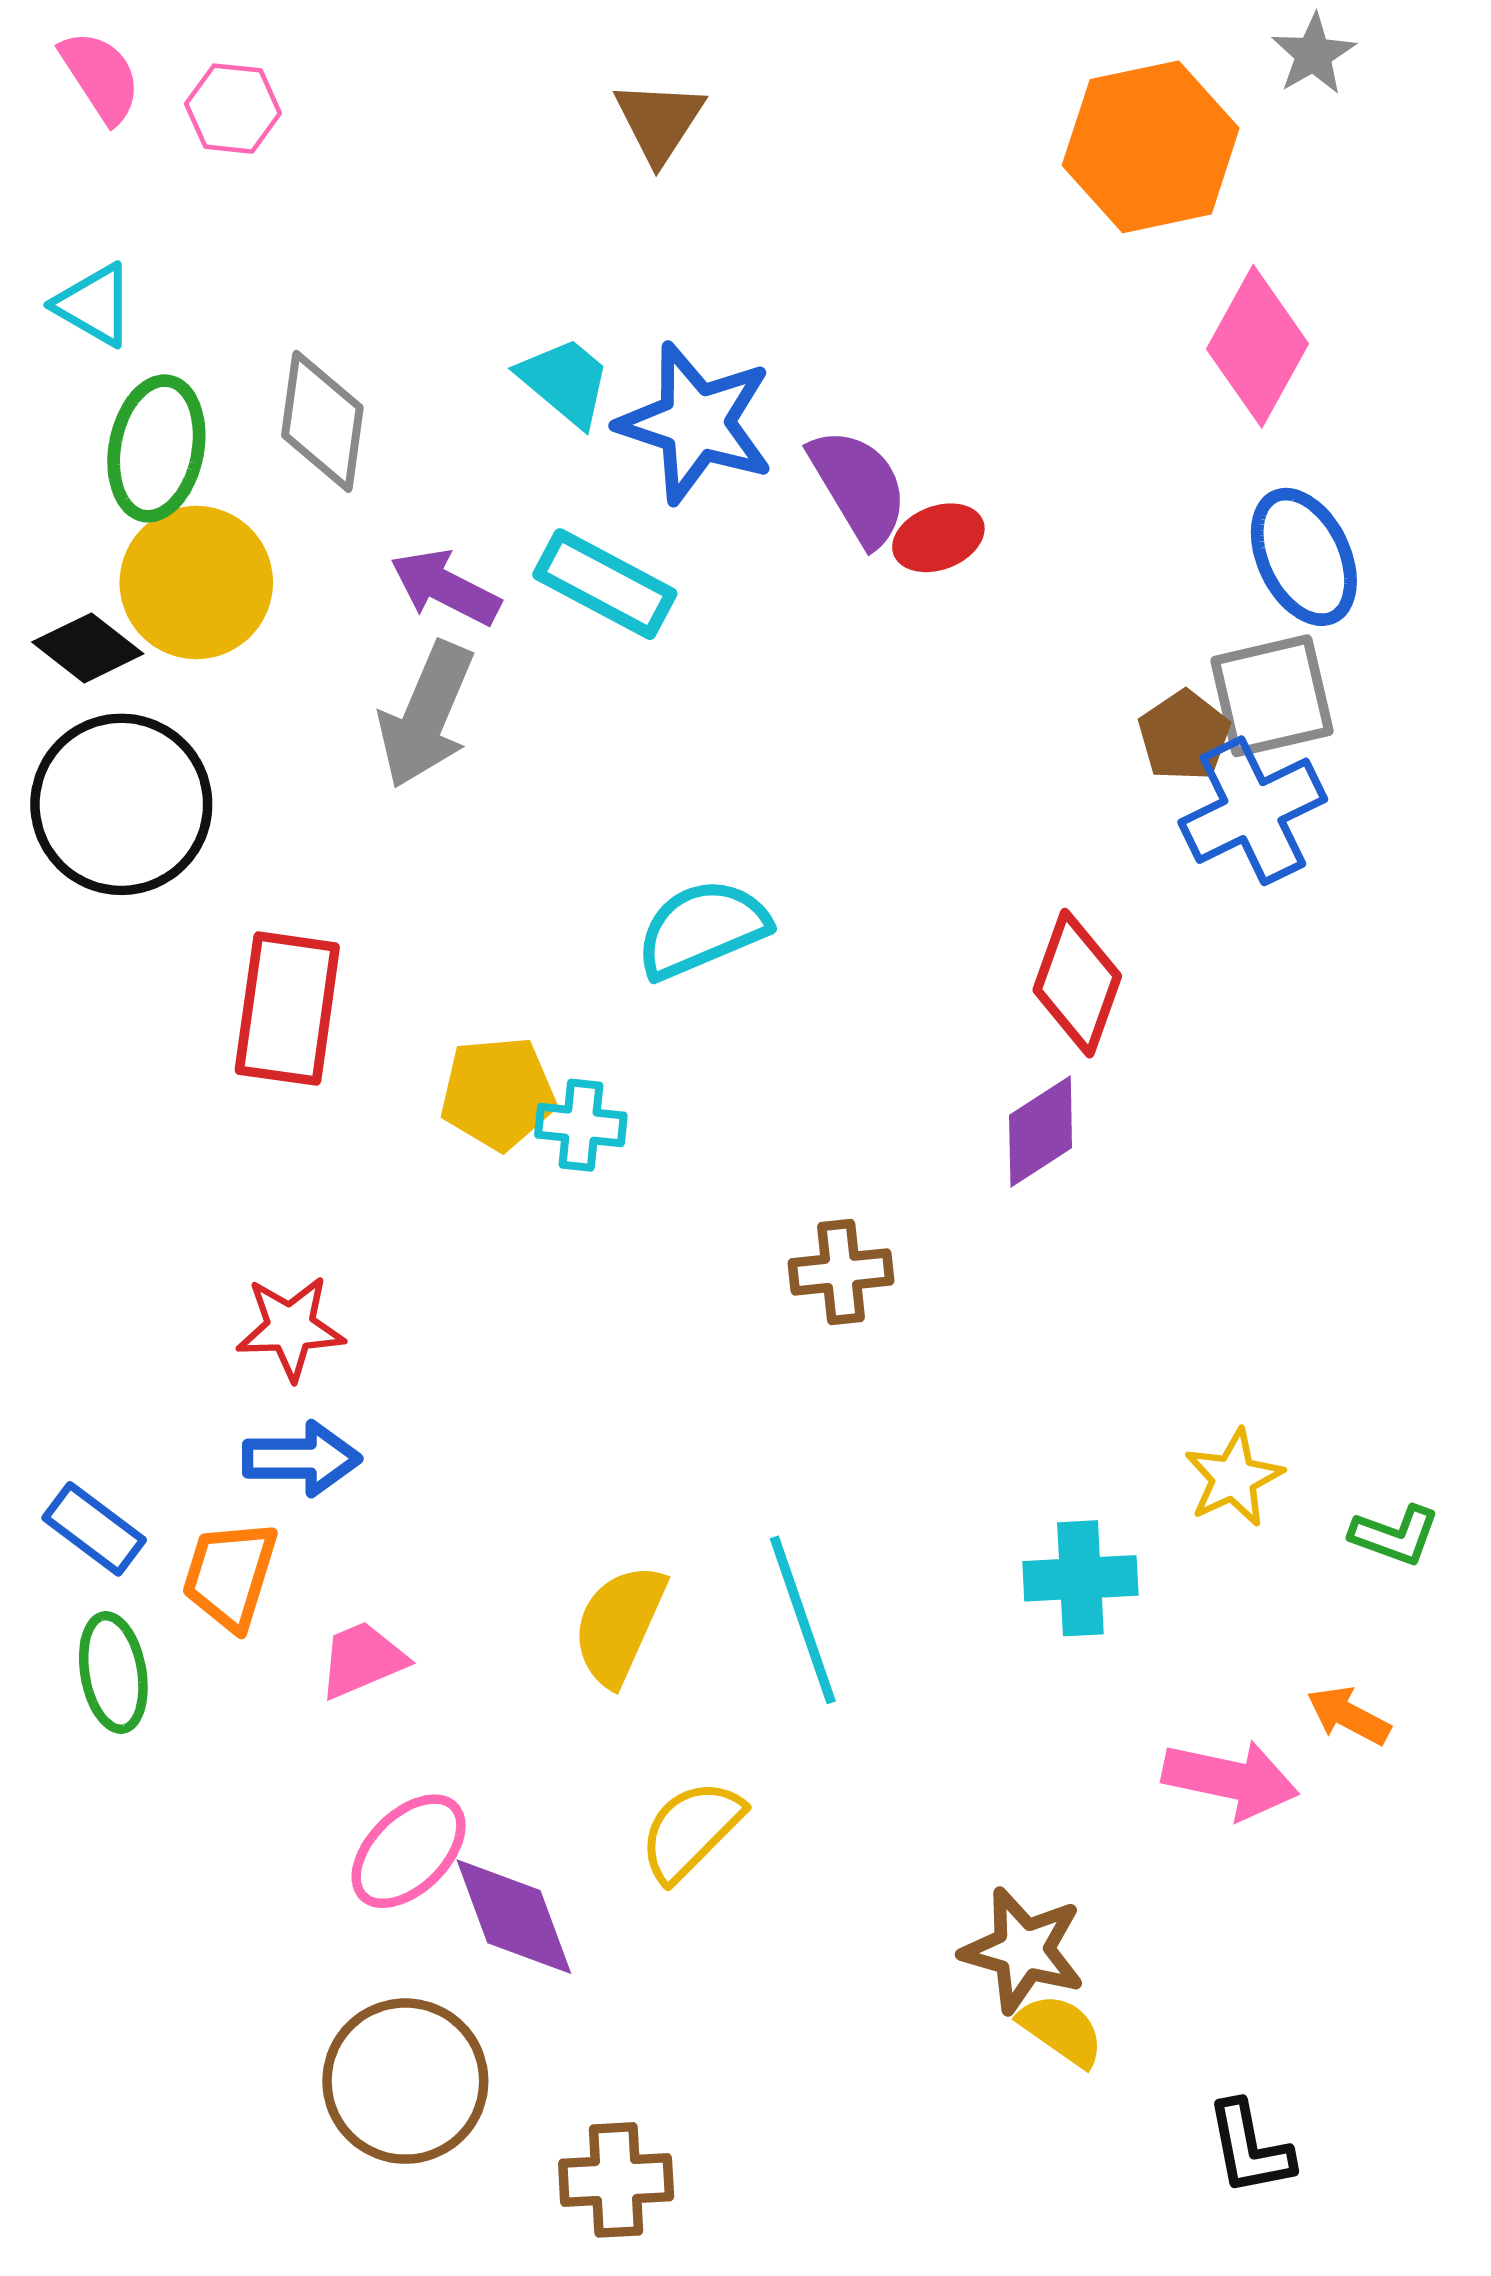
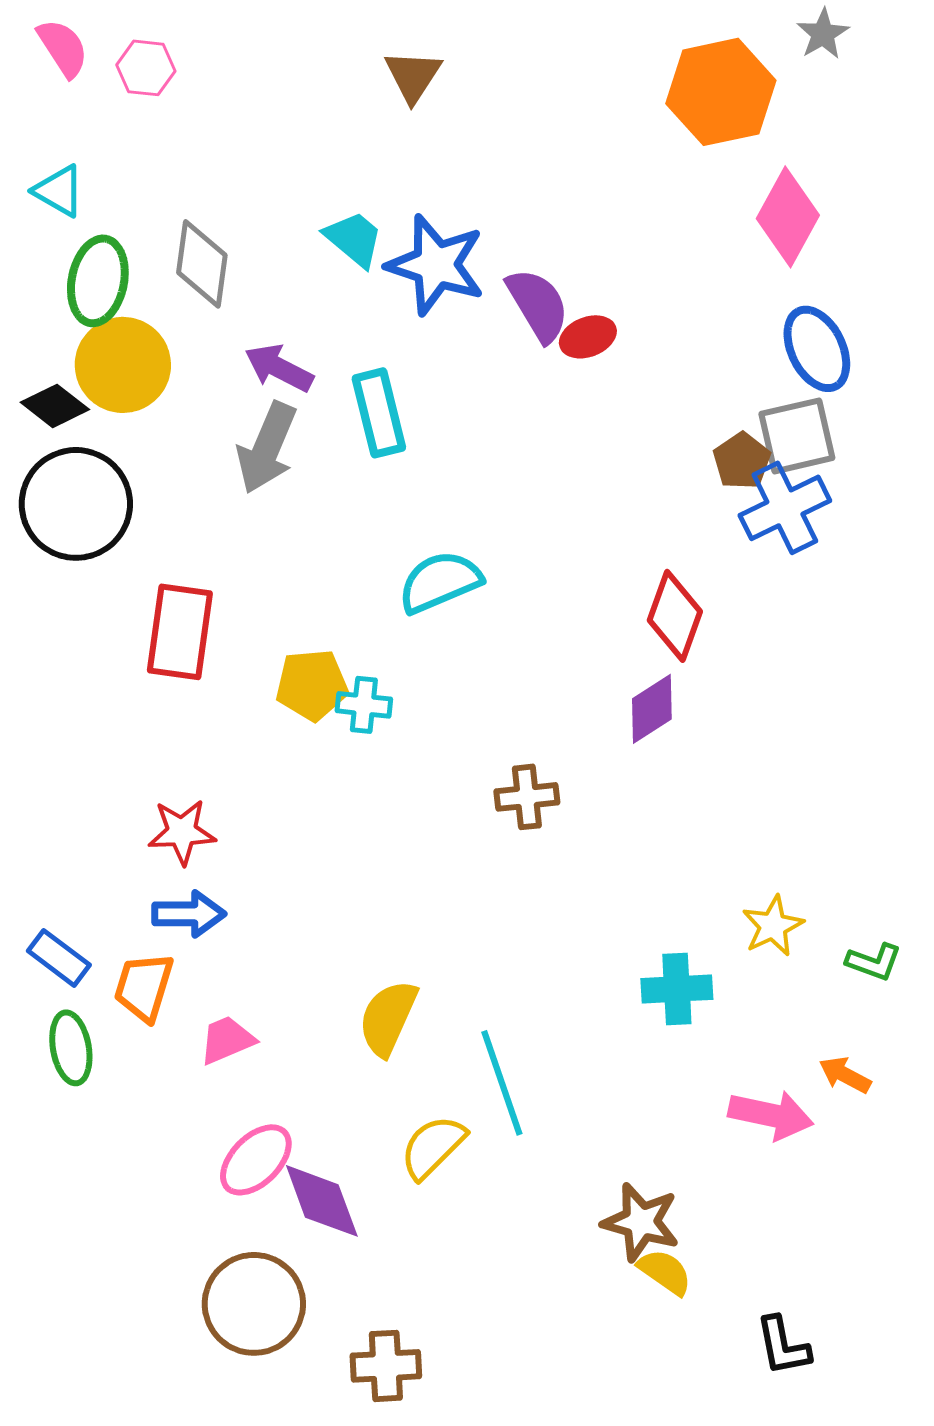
cyan rectangle: (605, 584) -> (379, 413), moved, turned 48
cyan line: (803, 1620) -> (502, 1083), moved

